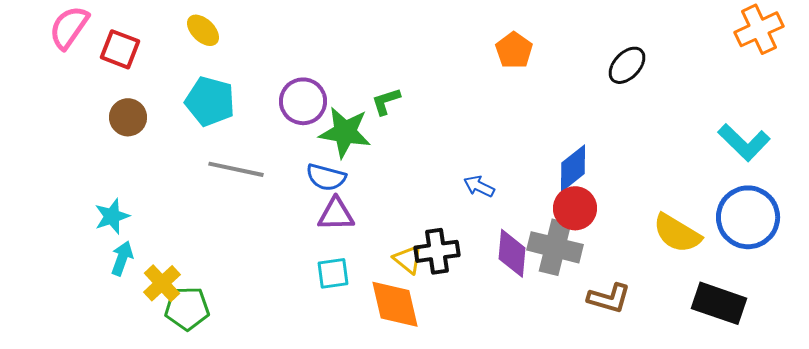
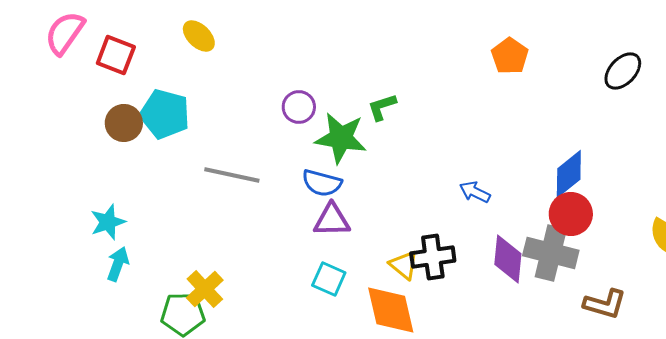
cyan pentagon: (210, 101) -> (165, 114), moved
purple circle: (303, 101) -> (299, 107), size x0.7
cyan square: (333, 273) -> (329, 279), turned 32
yellow cross: (162, 283) -> (205, 289), moved

